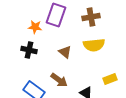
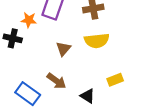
black cross: (29, 50) -> (13, 38), moved
brown triangle: (65, 52) -> (63, 49), turned 32

